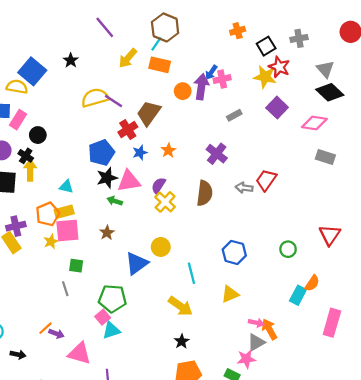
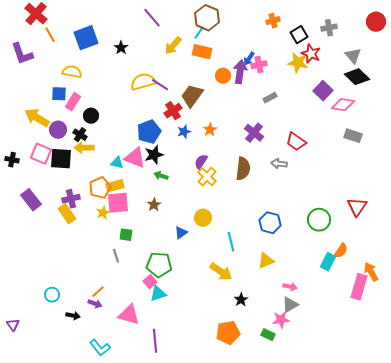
blue square: (32, 71) -> (86, 38), moved, turned 30
purple square: (277, 108) -> (323, 91), moved
yellow arrow: (30, 170) -> (84, 148), turned -90
red trapezoid: (266, 180) -> (296, 142), moved, turned -90
pink triangle: (129, 181) -> (135, 158), moved, turned 30
green circle: (288, 249) -> (319, 220), size x1.5
blue triangle: (137, 263) -> (181, 233), size x0.6
orange arrow: (269, 329) -> (371, 272), moved
purple arrow: (56, 334) -> (95, 304), moved
black star: (182, 341) -> (241, 300), moved

